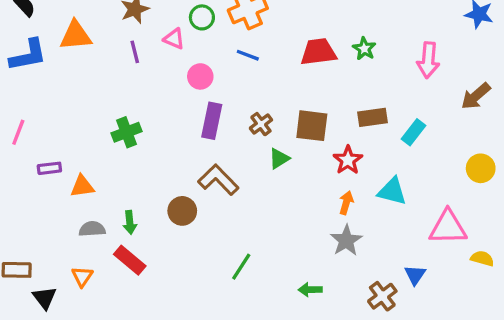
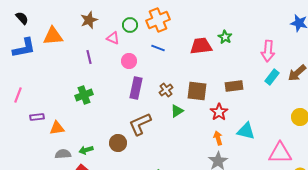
green star: (364, 49) -> (225, 37), moved
purple line: (135, 52) -> (89, 57), moved
cyan rectangle: (413, 132) -> (272, 77), moved
brown L-shape: (218, 180) -> (140, 124), turned -70
orange arrow: (346, 203) -> (218, 138), turned -32
green arrow: (130, 222) -> (86, 150), turned 80

